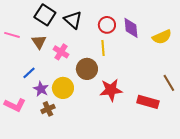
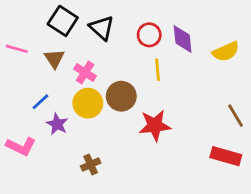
yellow line: (103, 48) -> (158, 70), moved
yellow circle: (63, 88) -> (88, 103), moved
red rectangle: (148, 102) -> (226, 156), moved
brown cross: (48, 109) -> (91, 164), moved

